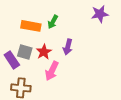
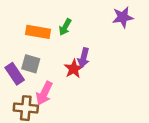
red star: (44, 52) -> (74, 69), moved
pink arrow: (52, 71) -> (44, 93), moved

